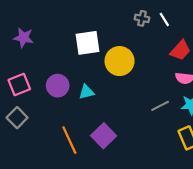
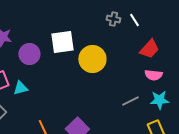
purple circle: (58, 86) -> (29, 54), moved
cyan triangle: (86, 92) -> (20, 88), moved

